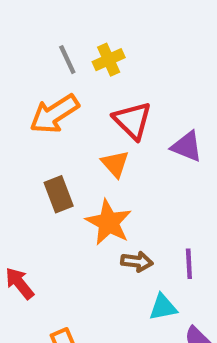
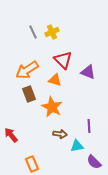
orange arrow: (54, 114) -> (27, 70), moved
orange triangle: (115, 164) -> (55, 80), turned -32
brown arrow: (137, 262) -> (60, 134), moved

